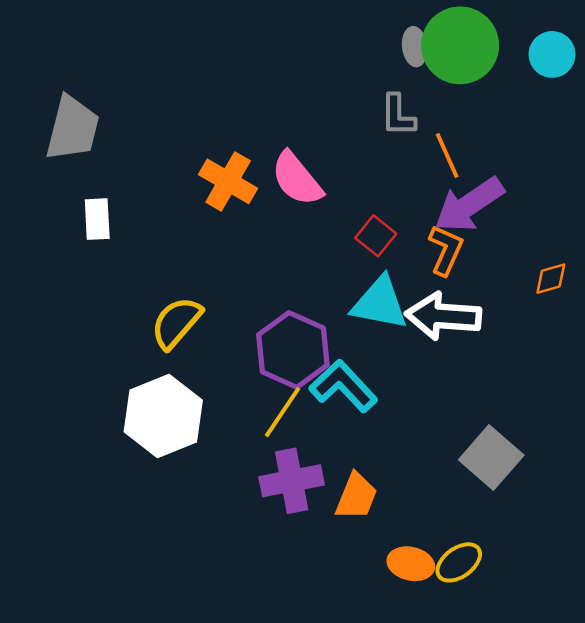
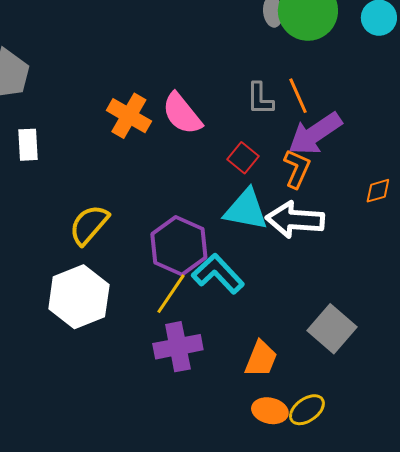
gray L-shape: (398, 115) -> (260, 99), moved
orange trapezoid: (356, 496) -> (261, 359), moved

